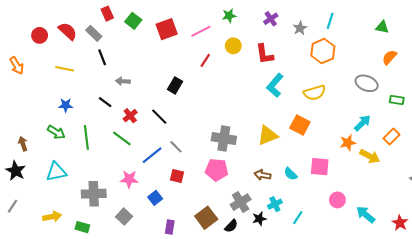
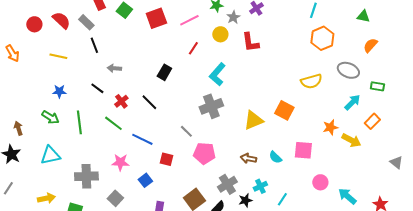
gray star: (300, 28) -> (233, 17), moved
orange hexagon: (323, 51) -> (322, 38), moved
cyan L-shape: (275, 85) -> (217, 74), moved
yellow semicircle: (315, 93) -> (311, 81), moved
cyan arrow: (362, 123) -> (352, 102), moved
gray cross: (224, 139) -> (211, 106), moved, turned -30
gray line: (176, 147) -> (186, 131), moved
blue line: (152, 155) -> (142, 139), turned 65

